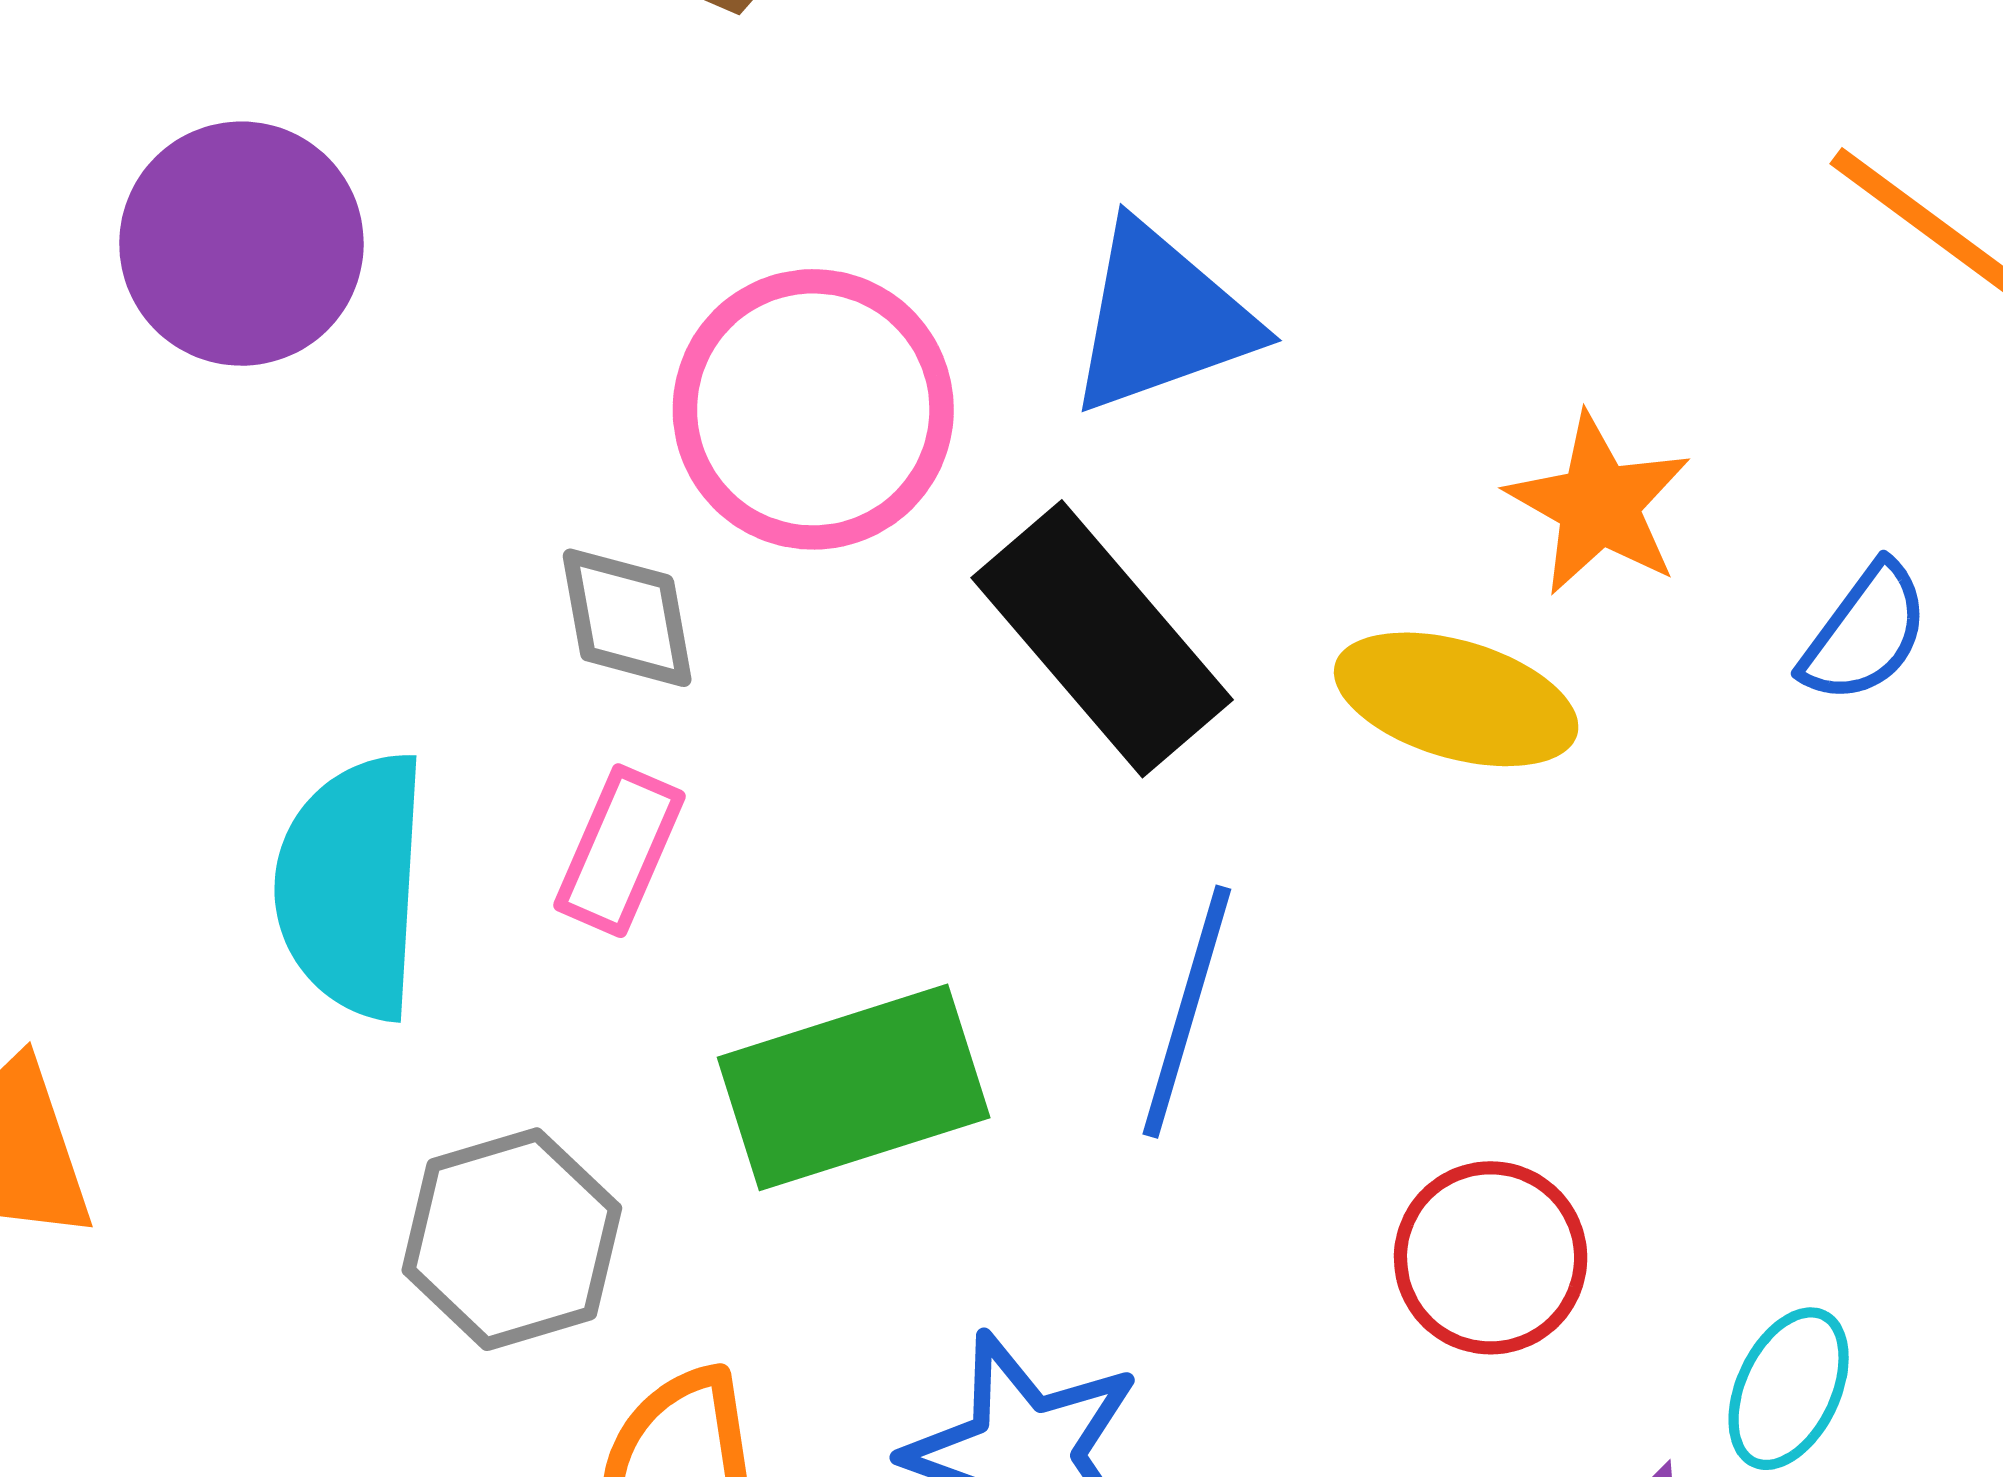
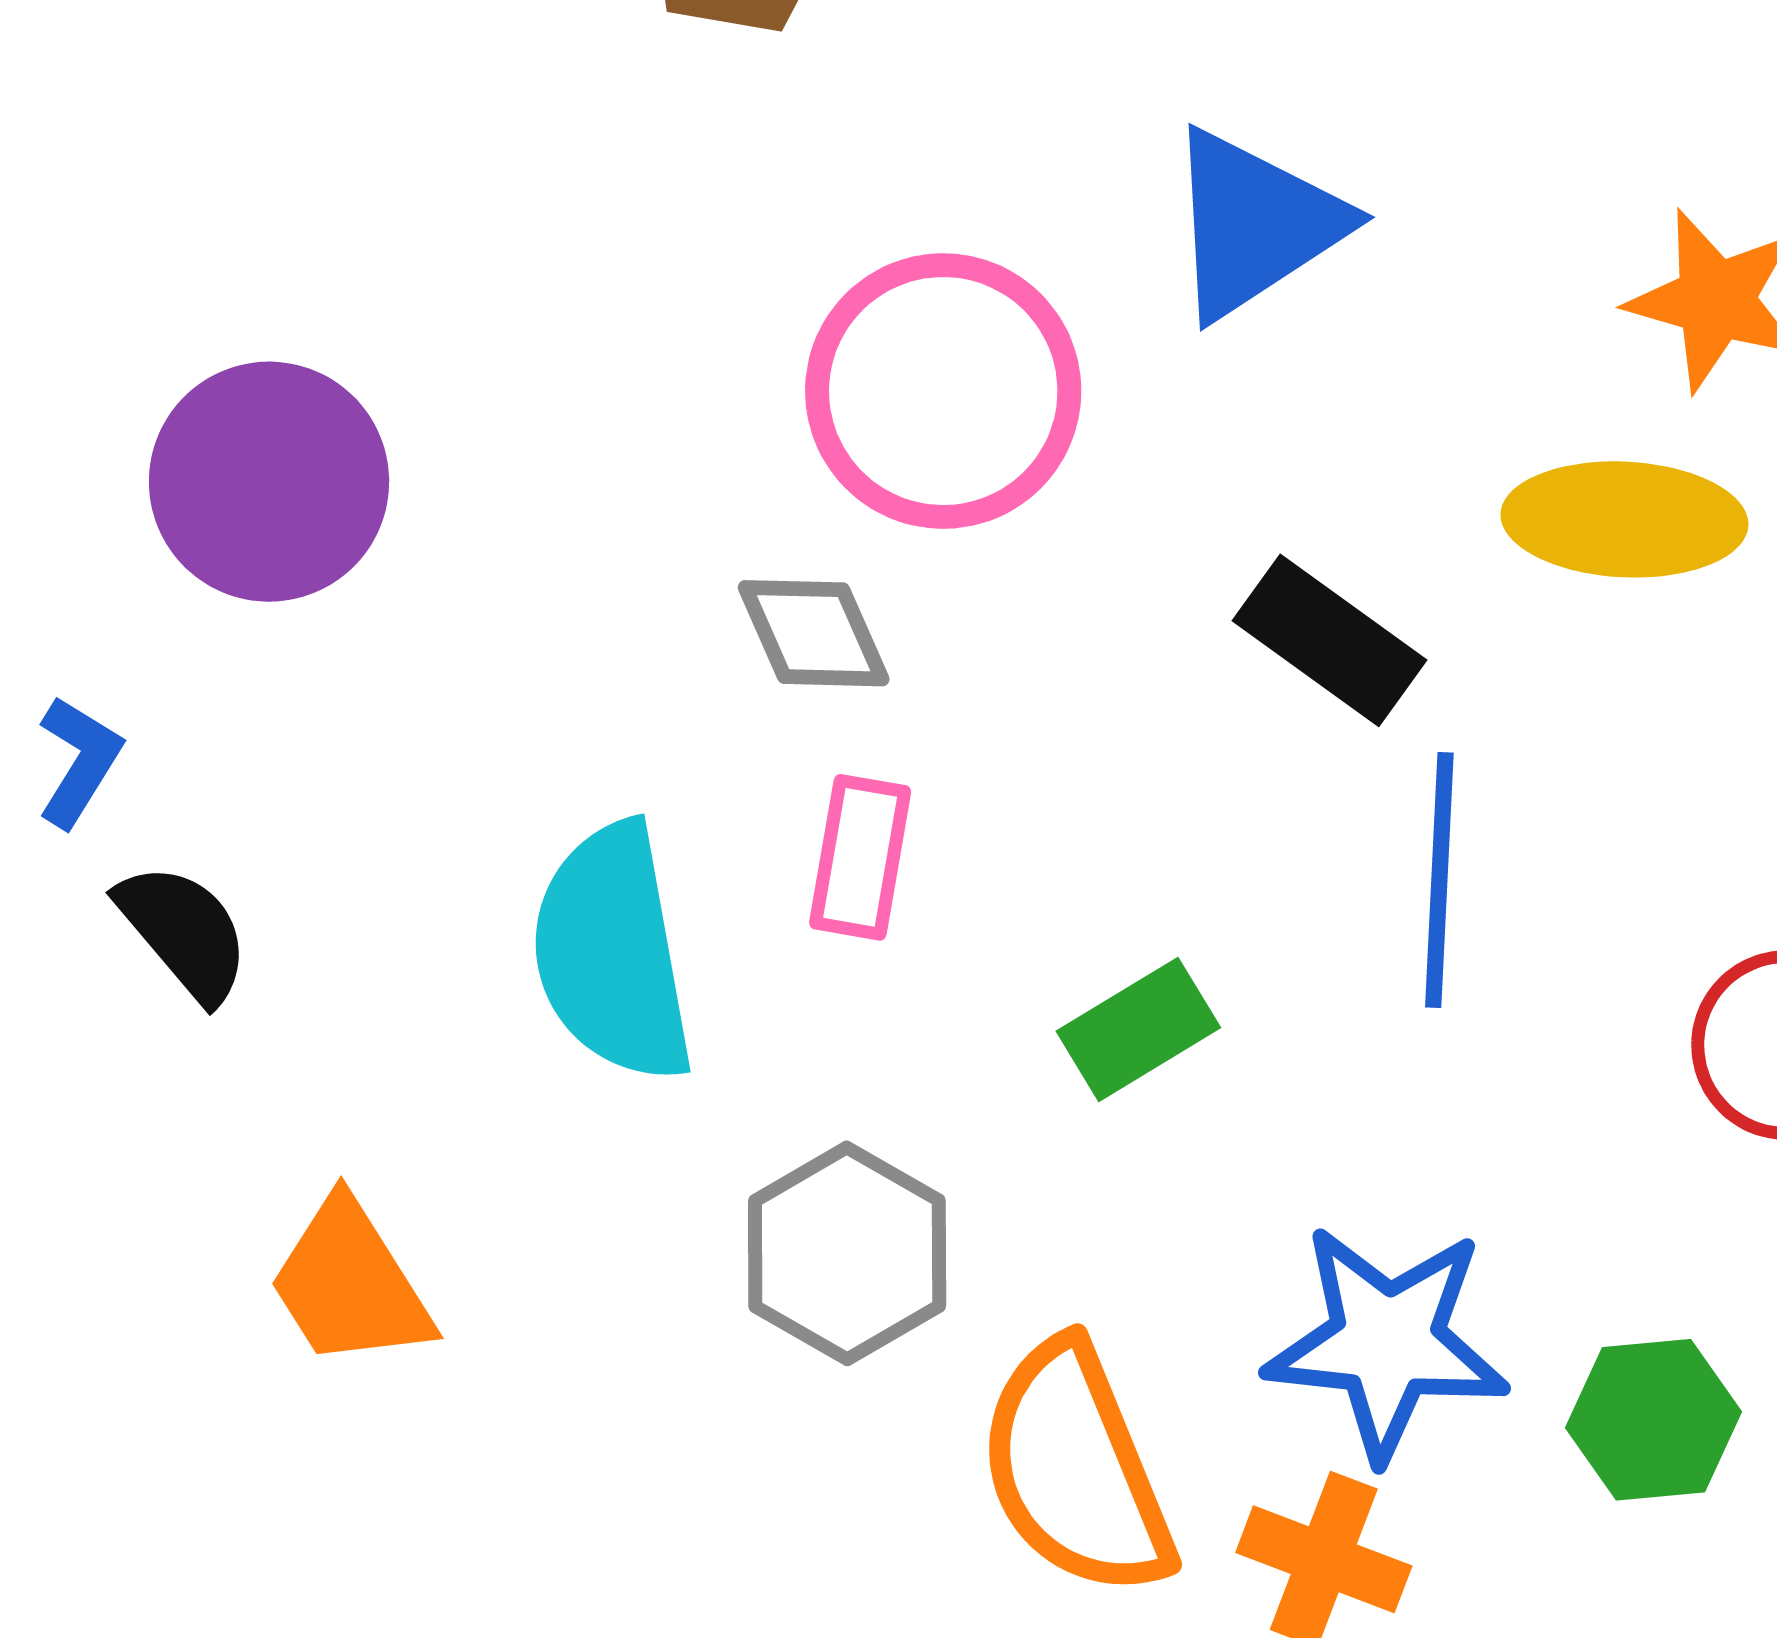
purple circle: (241, 244) -> (269, 482), moved
black rectangle: (1102, 639) -> (1330, 640), moved, size x0.7
green rectangle: (854, 1087) -> (1138, 1029), size x0.6

